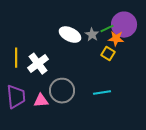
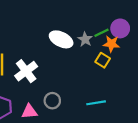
purple circle: (124, 25) -> (120, 28), size x0.7
gray circle: (62, 91) -> (52, 101), size x0.6

